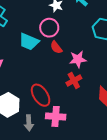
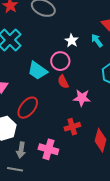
red cross: (74, 81) -> (72, 127), moved
red ellipse: (41, 95) -> (28, 108), moved, turned 60

